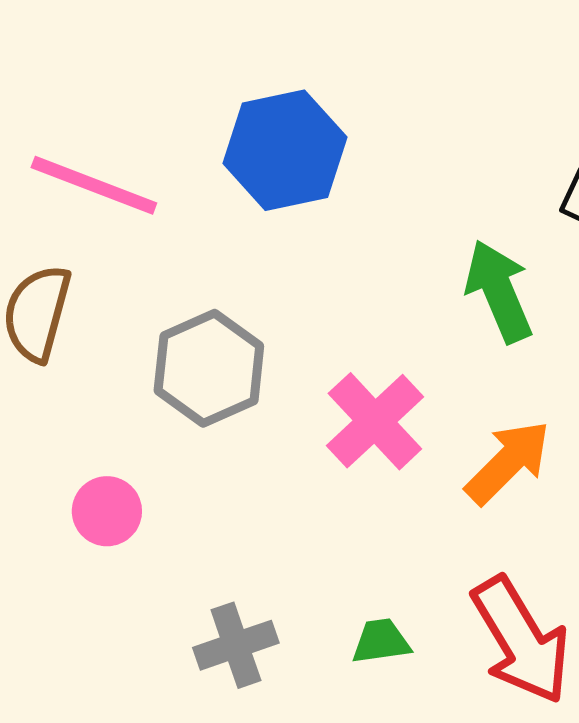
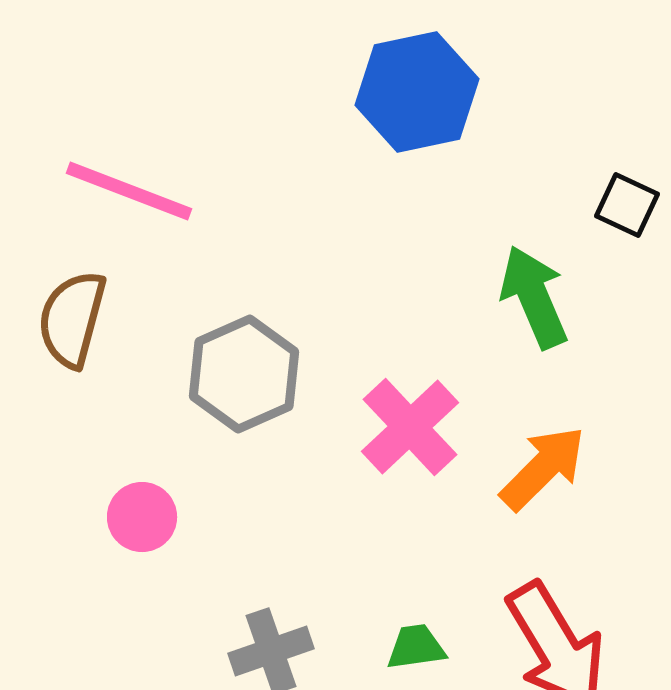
blue hexagon: (285, 150) -> (417, 92), moved

